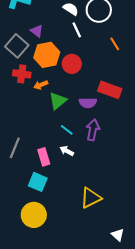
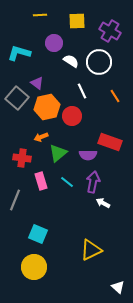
white line: (77, 30) -> (82, 91), moved
red cross: (22, 74) -> (22, 158), moved
white arrow: (67, 151) -> (103, 203), moved
pink rectangle: (44, 157) -> (41, 181), moved

